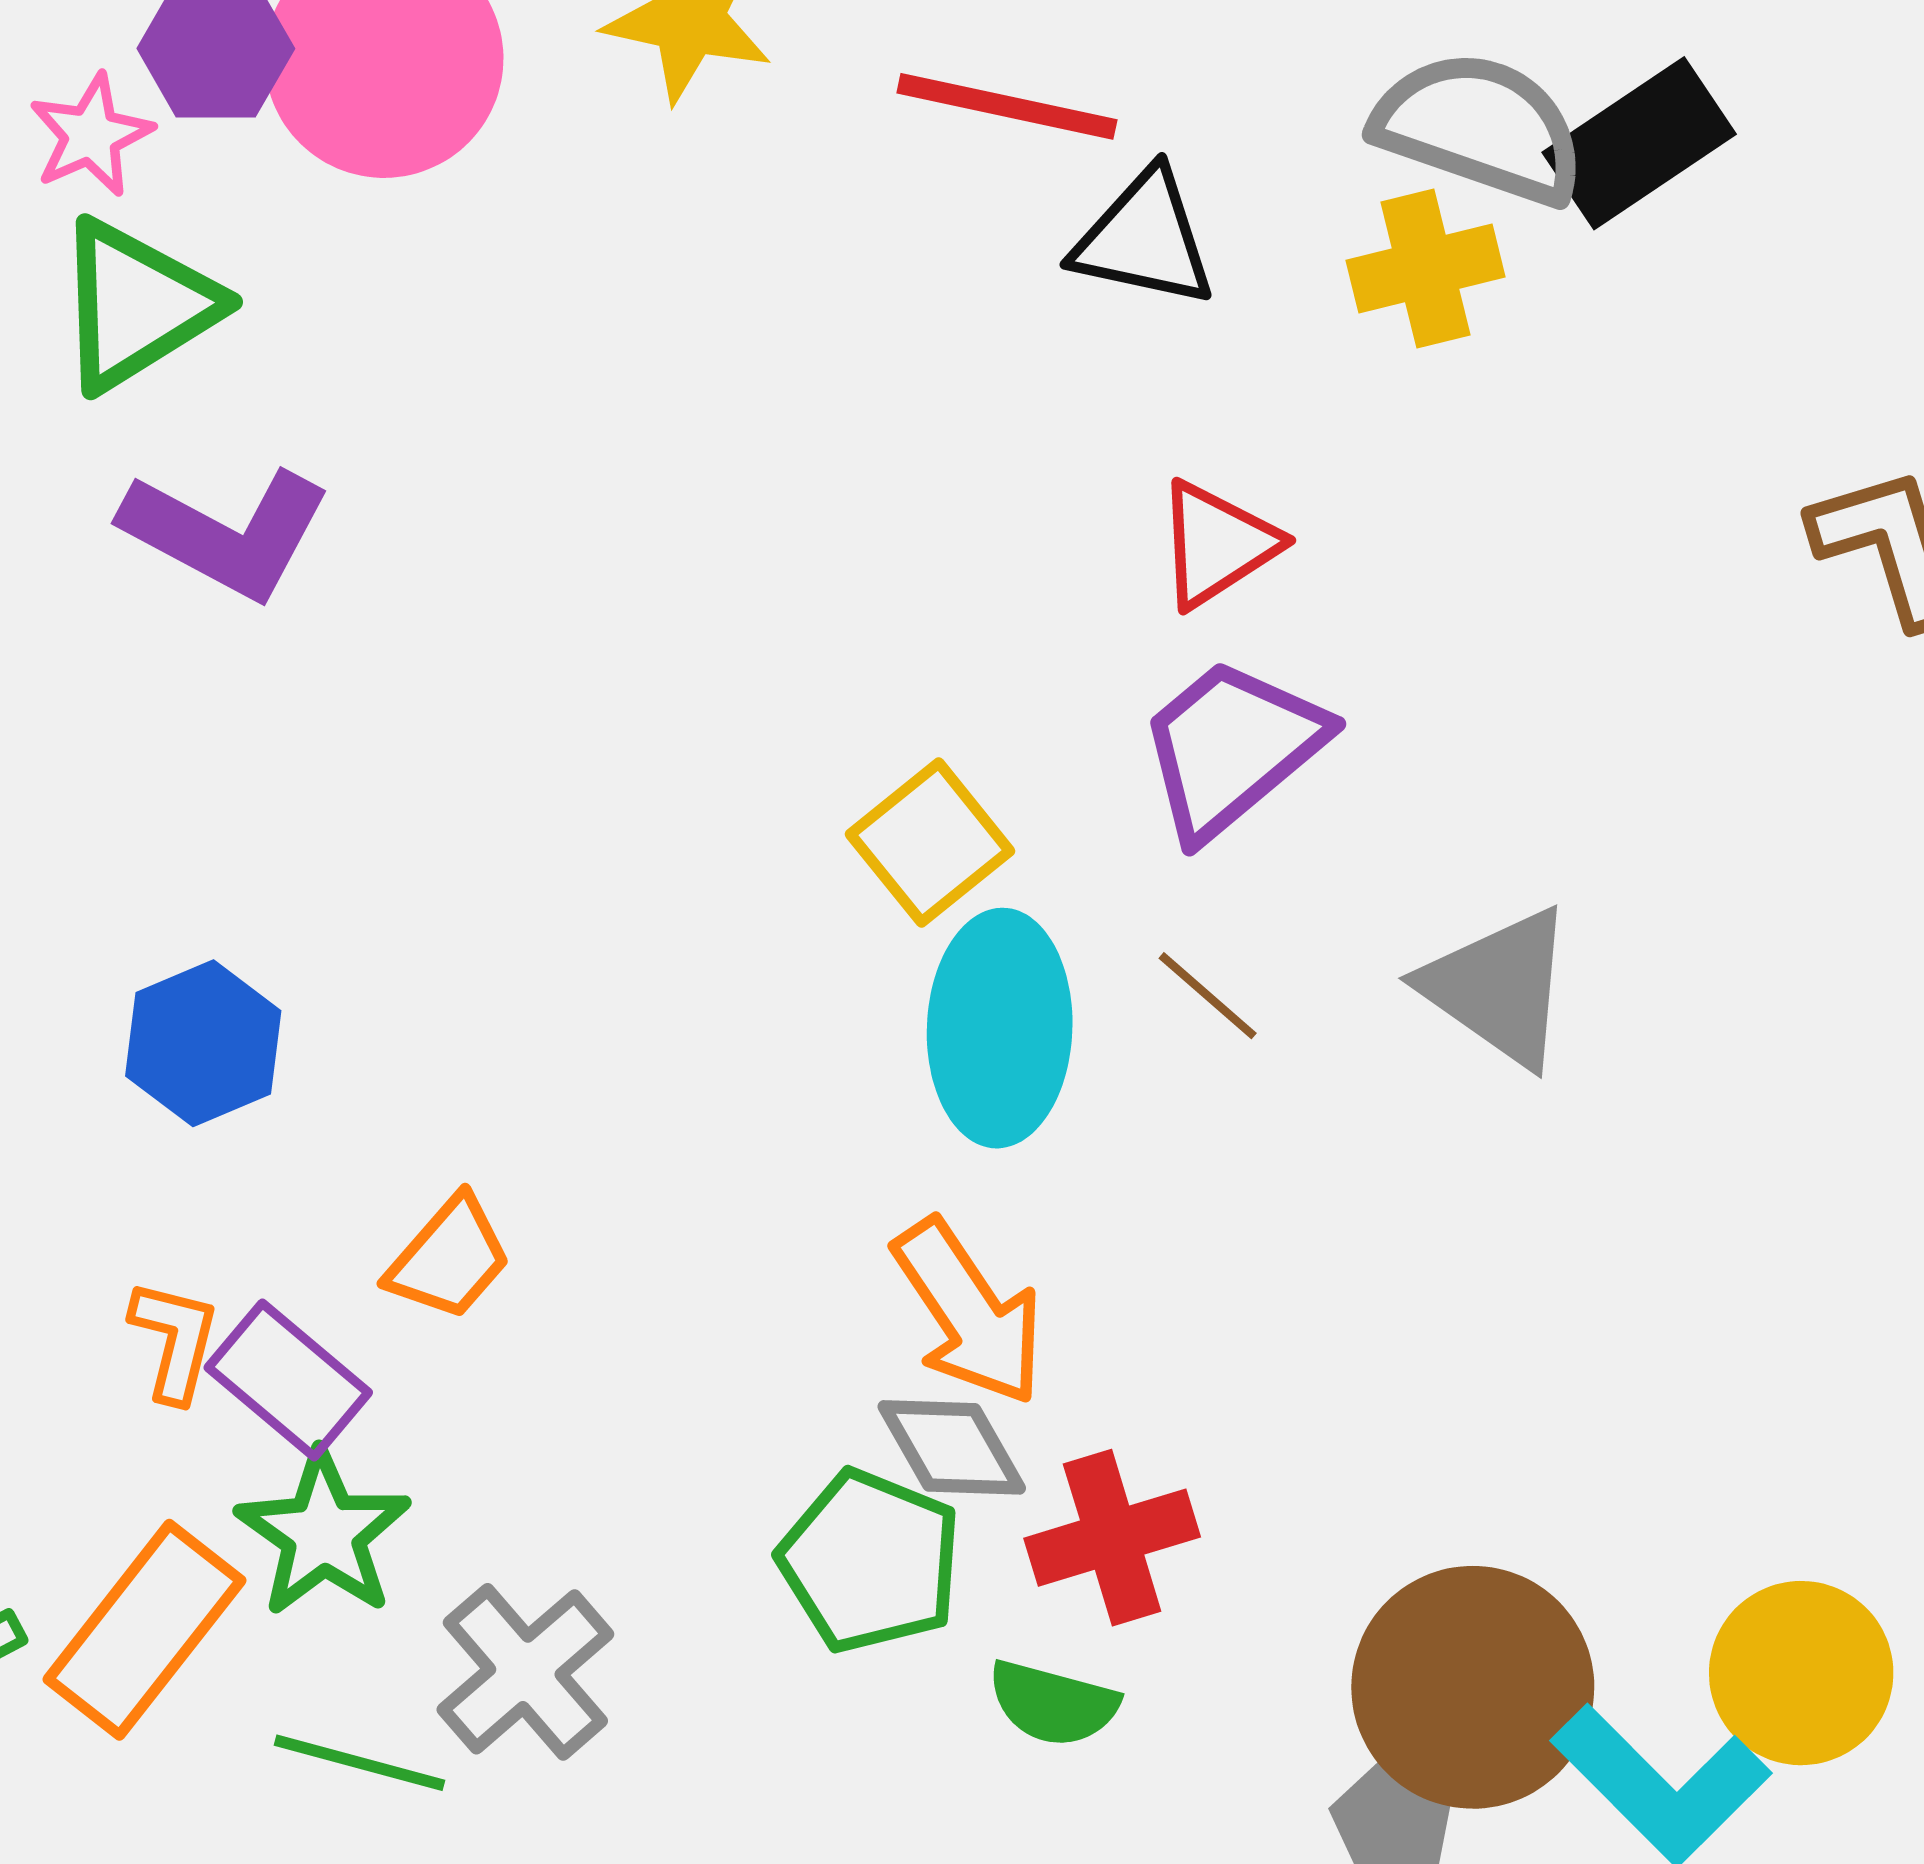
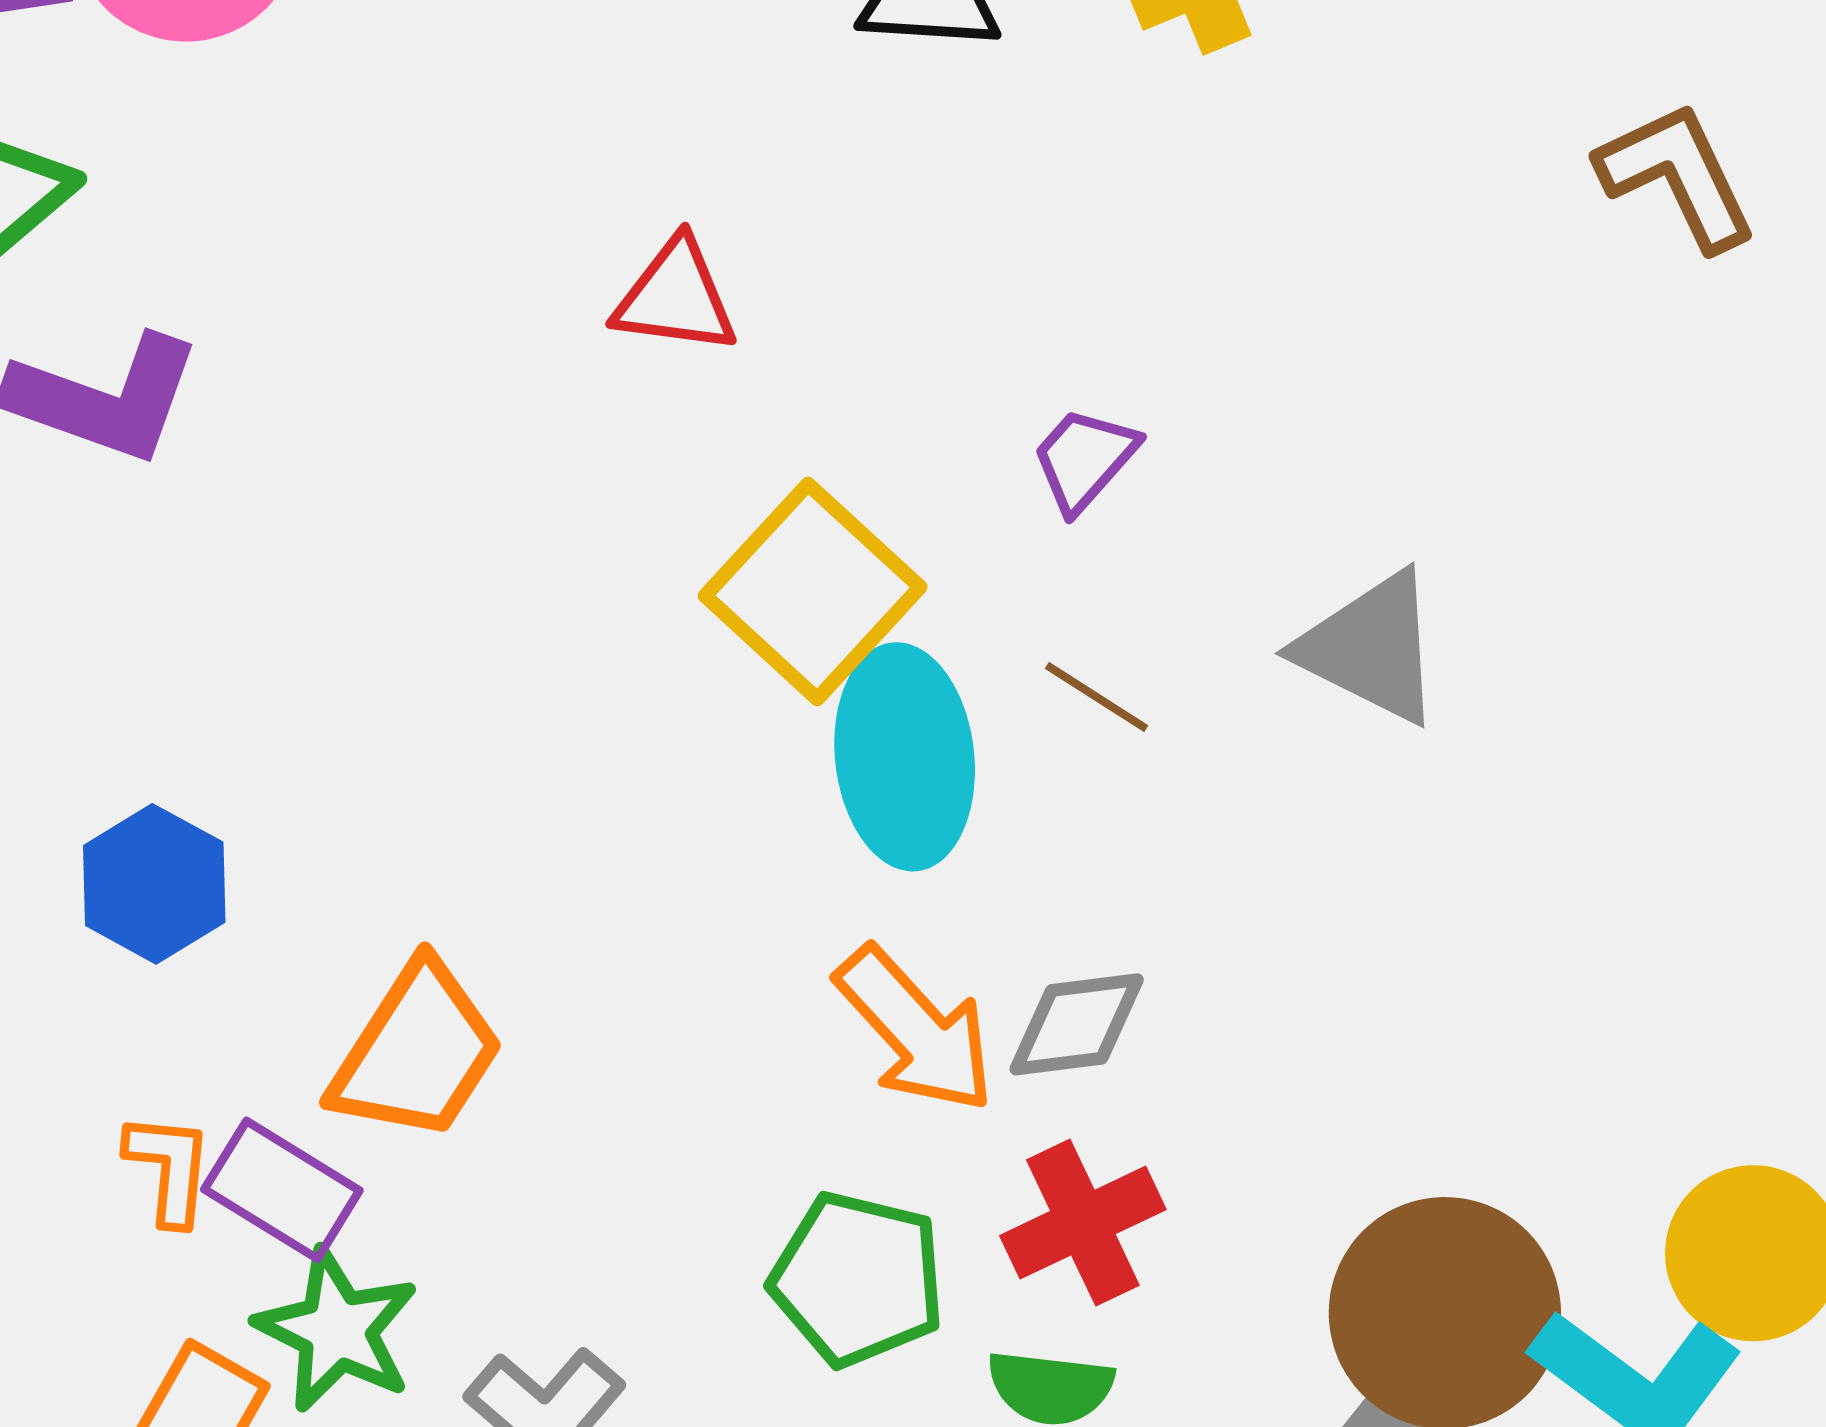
red triangle: (1217, 544) -> (676, 297), moved, turned 49
purple trapezoid: (1232, 748) -> (1084, 459), size x0.6
yellow square: (930, 843) -> (813, 591), size x1.4
orange trapezoid: (449, 1258) -> (417, 1052), size x1.5
gray diamond: (952, 1447) -> (1077, 1024), moved, turned -59

